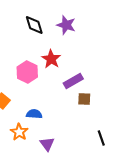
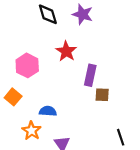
pink hexagon: (27, 72) -> (27, 65), moved
purple rectangle: (73, 81) -> (90, 75), turned -48

